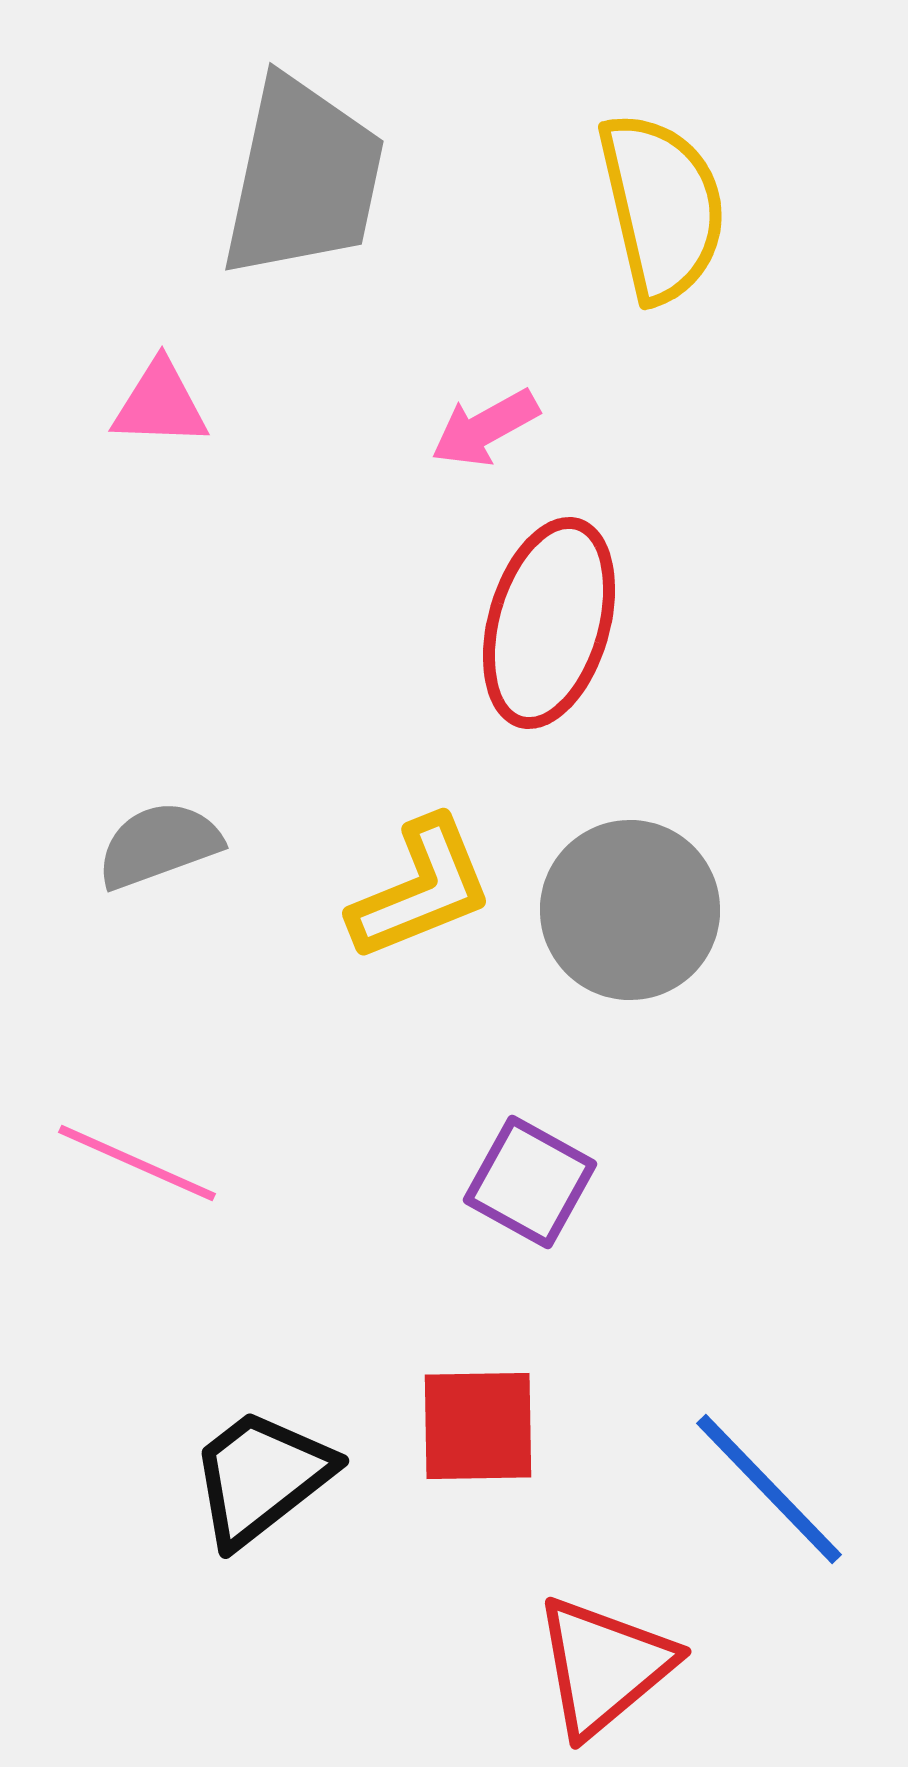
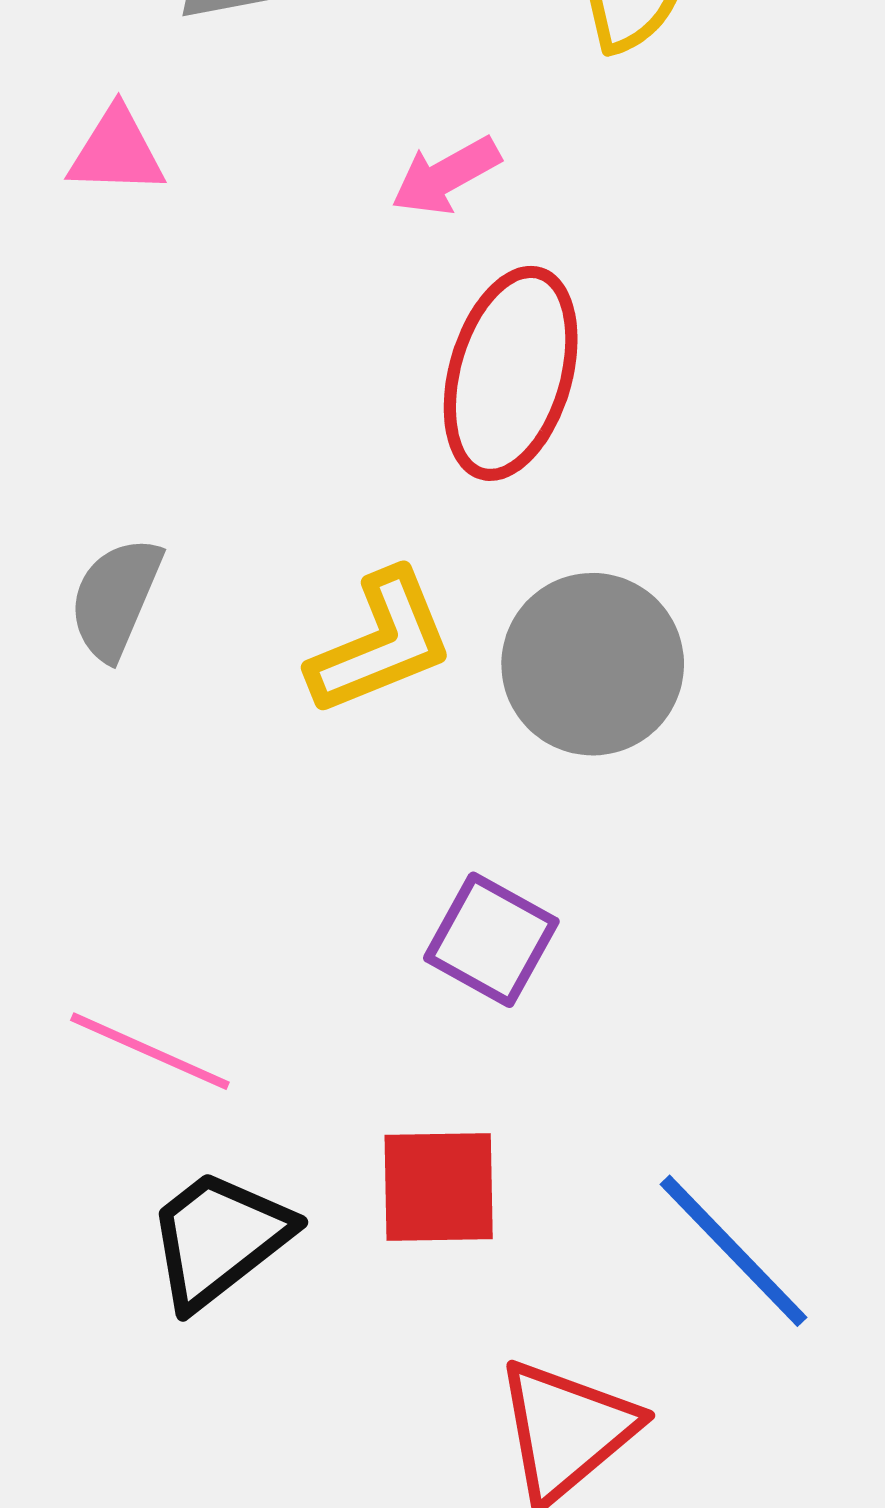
gray semicircle: (159, 845) -> (115, 598), turned -47
pink line: (137, 1163) -> (150, 1051), moved

